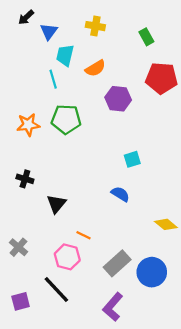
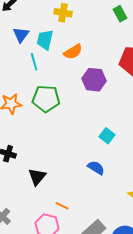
yellow cross: (95, 26) -> (63, 13), moved
blue triangle: (49, 31) -> (21, 35), moved
green rectangle: (146, 37) -> (120, 14), moved
cyan square: (132, 159) -> (107, 136), turned -35

